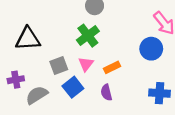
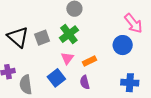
black triangle: (28, 39) -> (18, 37), turned 45
gray square: (59, 65) -> (42, 38), moved
gray semicircle: (37, 95) -> (26, 85), turned -66

